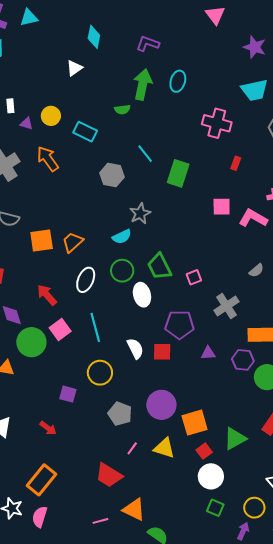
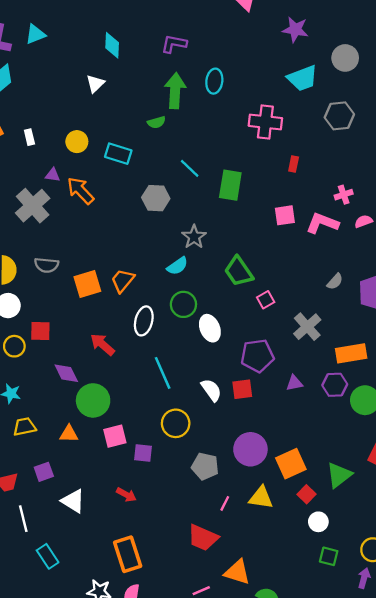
purple triangle: (26, 124) -> (53, 175), moved
green trapezoid: (159, 267) -> (239, 271), moved
pink square: (60, 330) -> (115, 436), moved, turned 30
white circle: (211, 476) -> (318, 522), size x0.7
orange rectangle: (41, 480) -> (128, 554), turned -48

